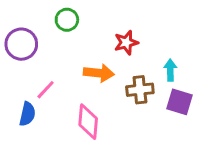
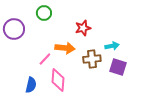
cyan arrow: (170, 70) -> (112, 46), turned 80
pink line: (46, 90) -> (45, 59), moved
blue semicircle: (27, 114) -> (31, 85), moved

